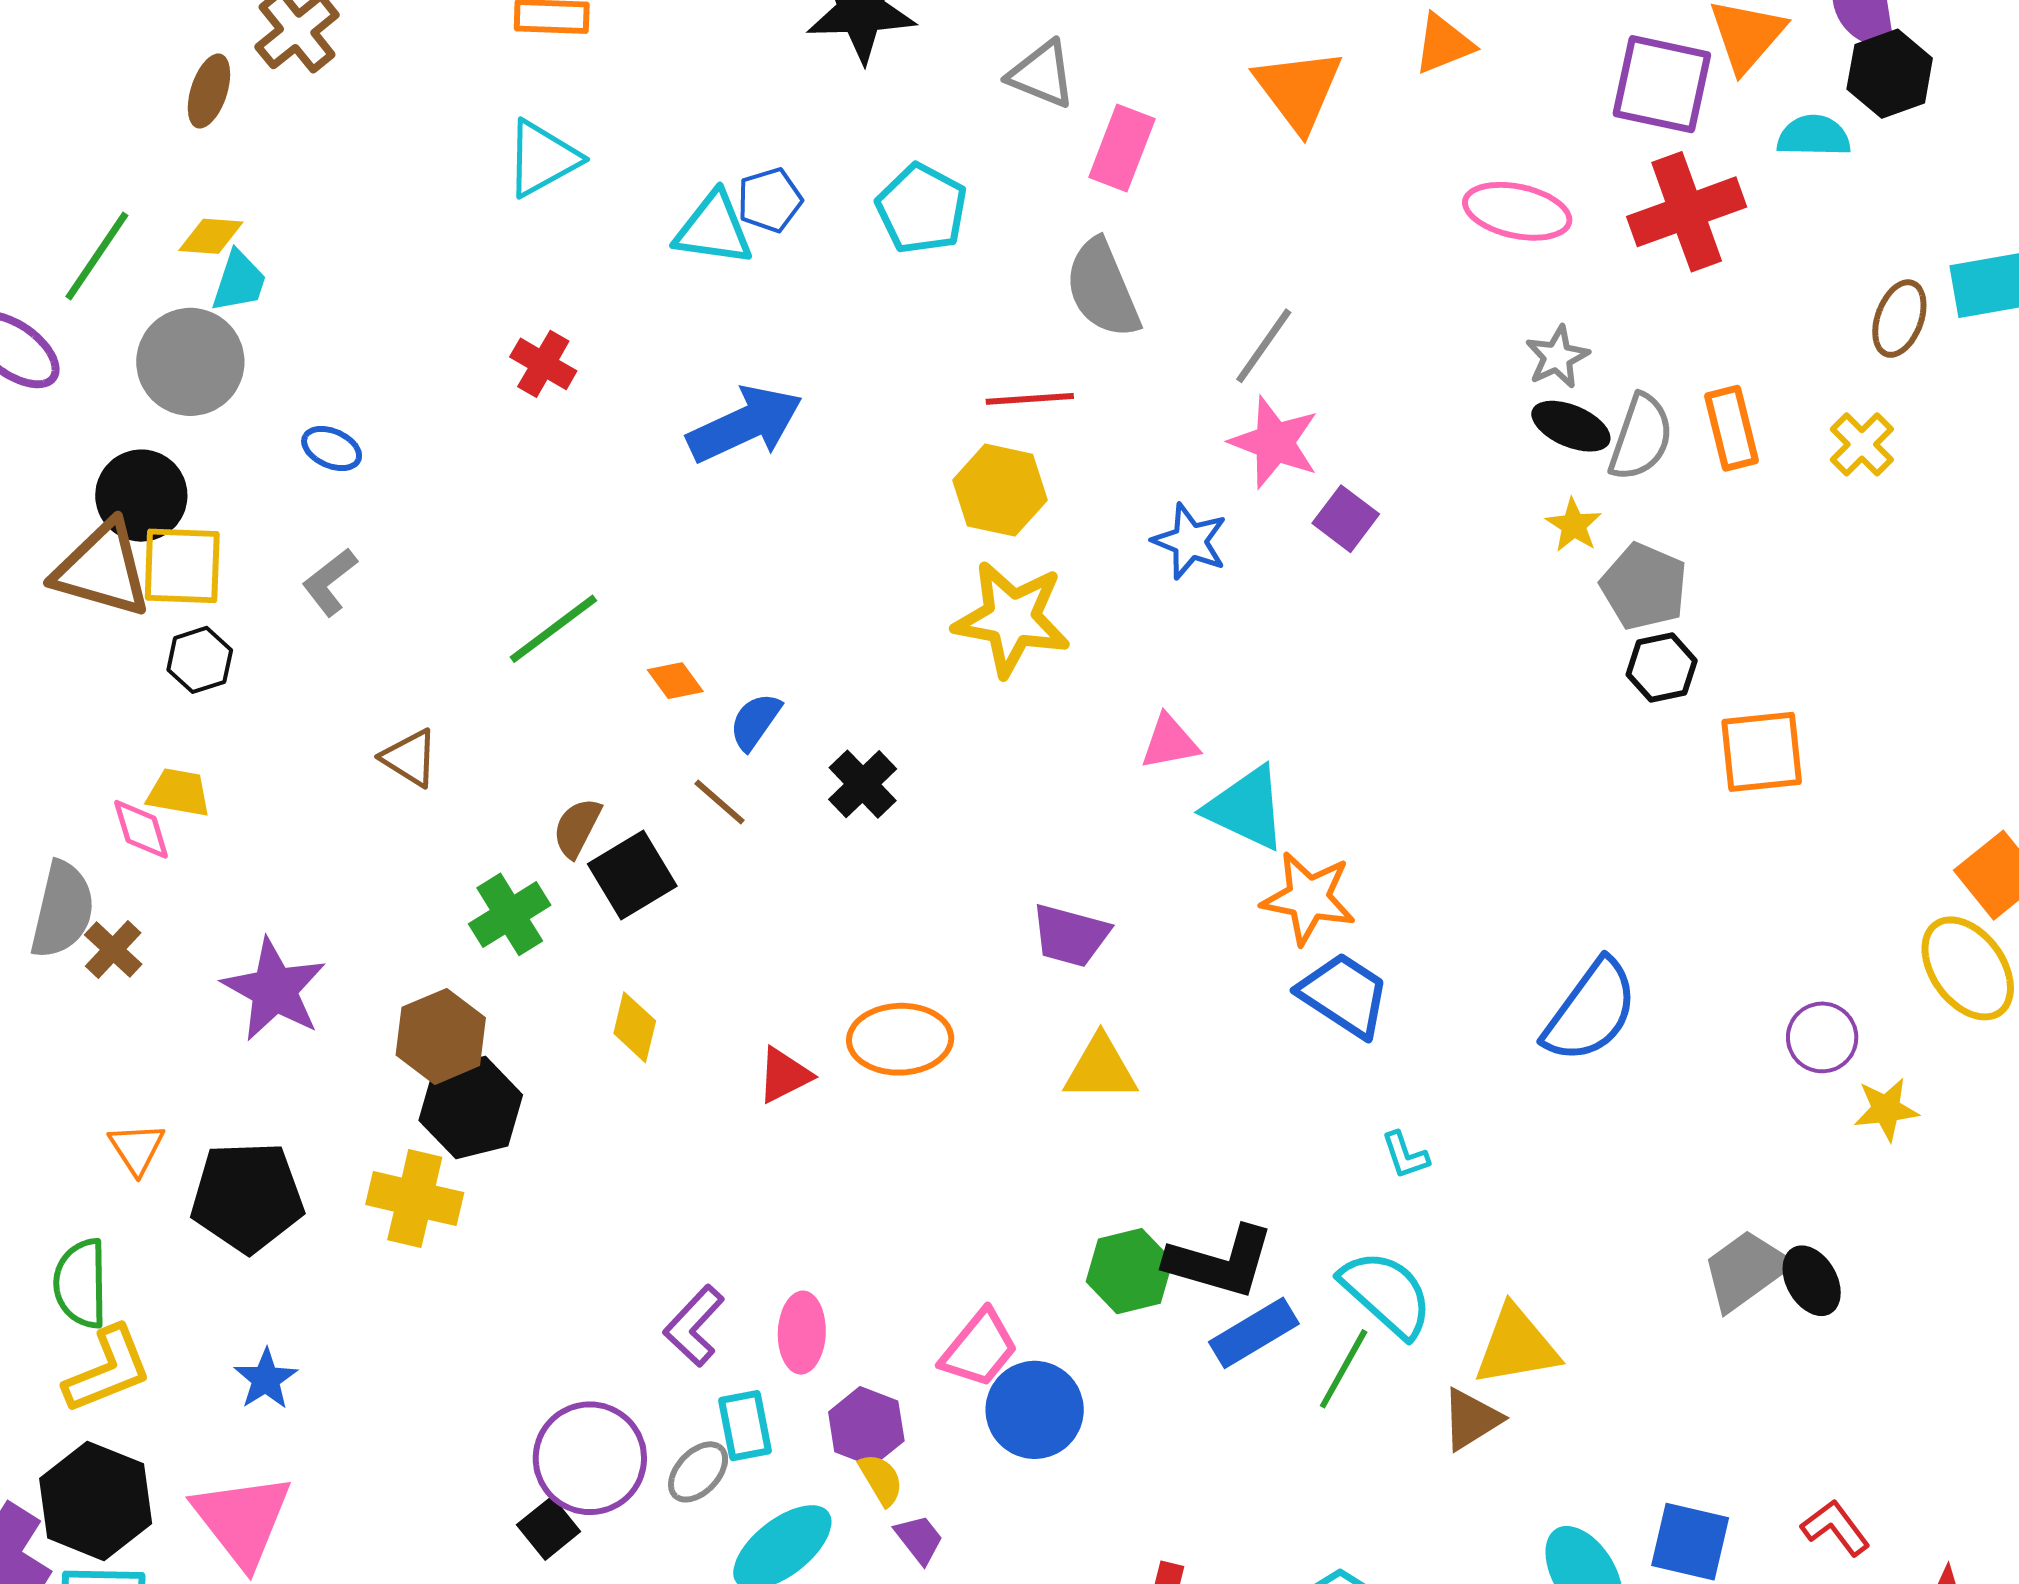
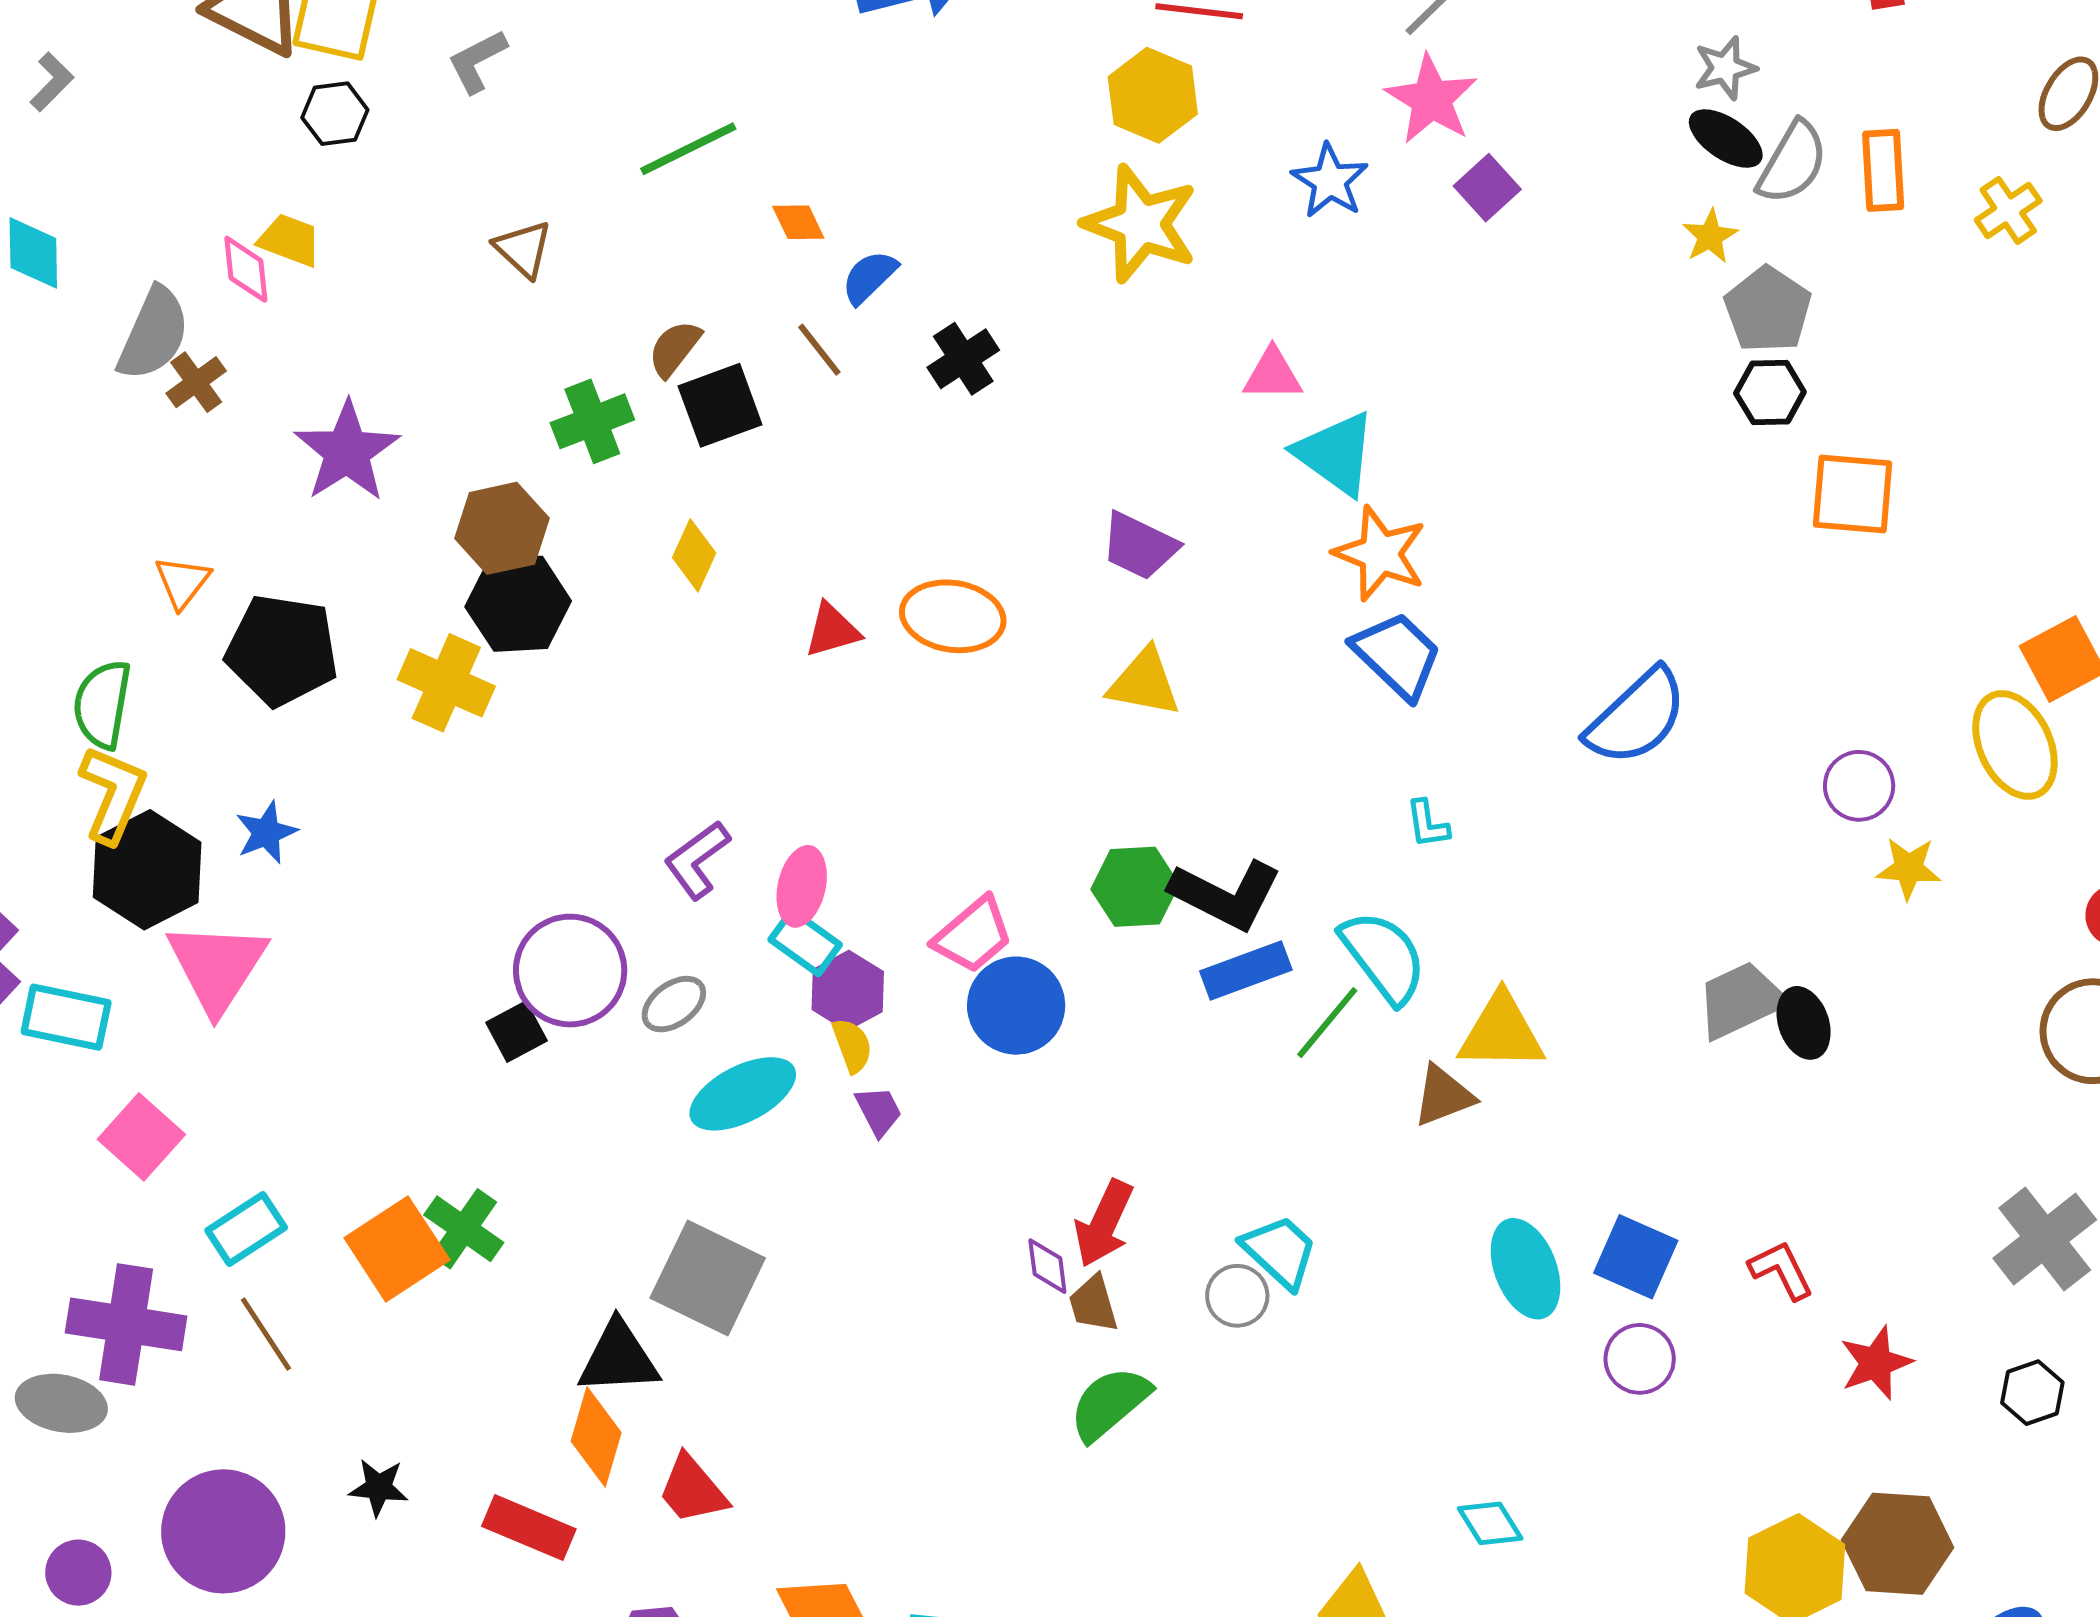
yellow L-shape: (108, 1370) -> (113, 794), turned -56
cyan rectangle: (745, 1426) -> (805, 942), moved, turned -54
black hexagon: (96, 1501) -> (147, 870), moved

